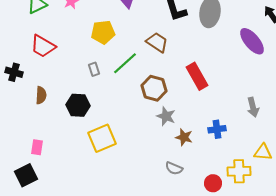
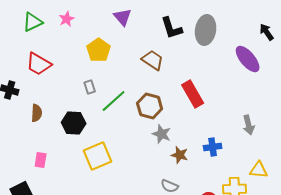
yellow pentagon: (103, 32) -> (99, 50), turned -30
green line: (125, 63) -> (114, 101), moved
pink rectangle: (37, 147) -> (41, 160), moved

